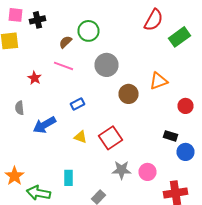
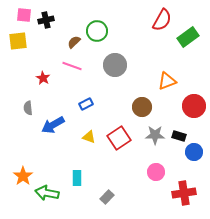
brown circle: (128, 94) -> (142, 107), moved
red circle: (186, 106) -> (194, 106), size x1.5
gray star: (122, 170) -> (155, 135), moved

